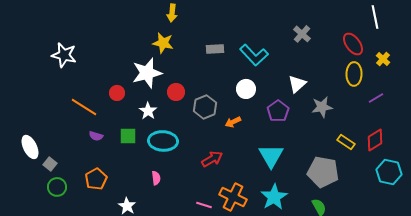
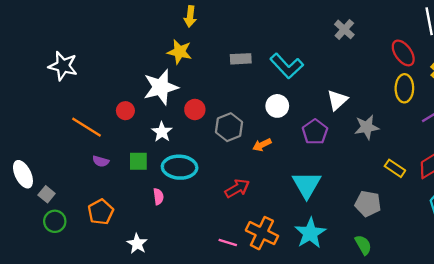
gray cross: (302, 34) -> (344, 29), moved
gray pentagon: (323, 172) -> (368, 204), size x0.7
pink semicircle: (156, 178) -> (158, 197), moved

